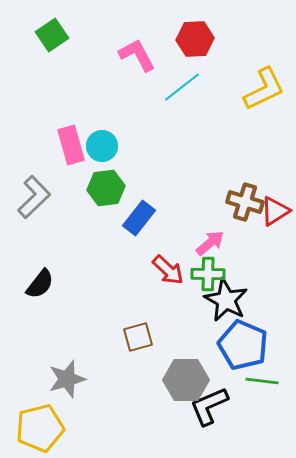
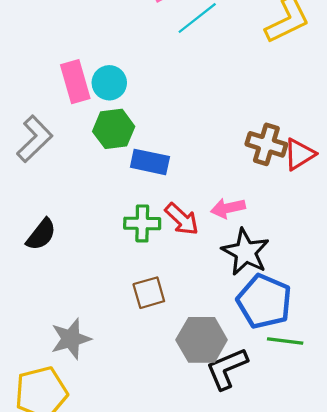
blue rectangle: (139, 218) -> (150, 162), turned 64
pink arrow: (210, 243) -> (228, 208), moved, turned -152
green cross: (208, 274) -> (142, 223), moved

